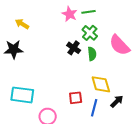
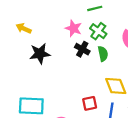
pink star: (70, 14) -> (73, 28), moved
black star: (14, 49) -> (40, 54), moved

